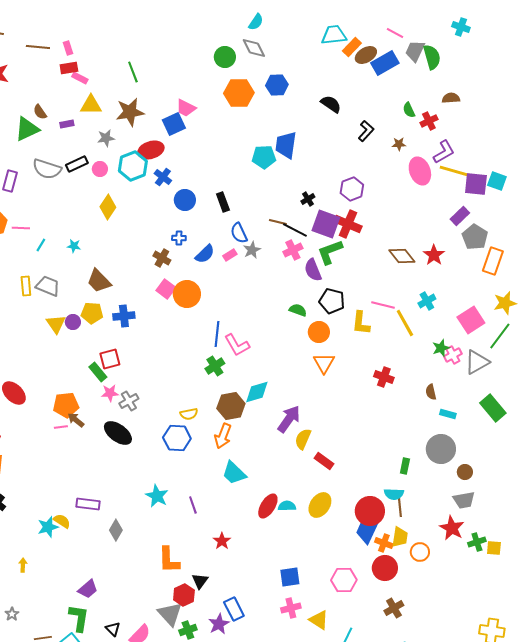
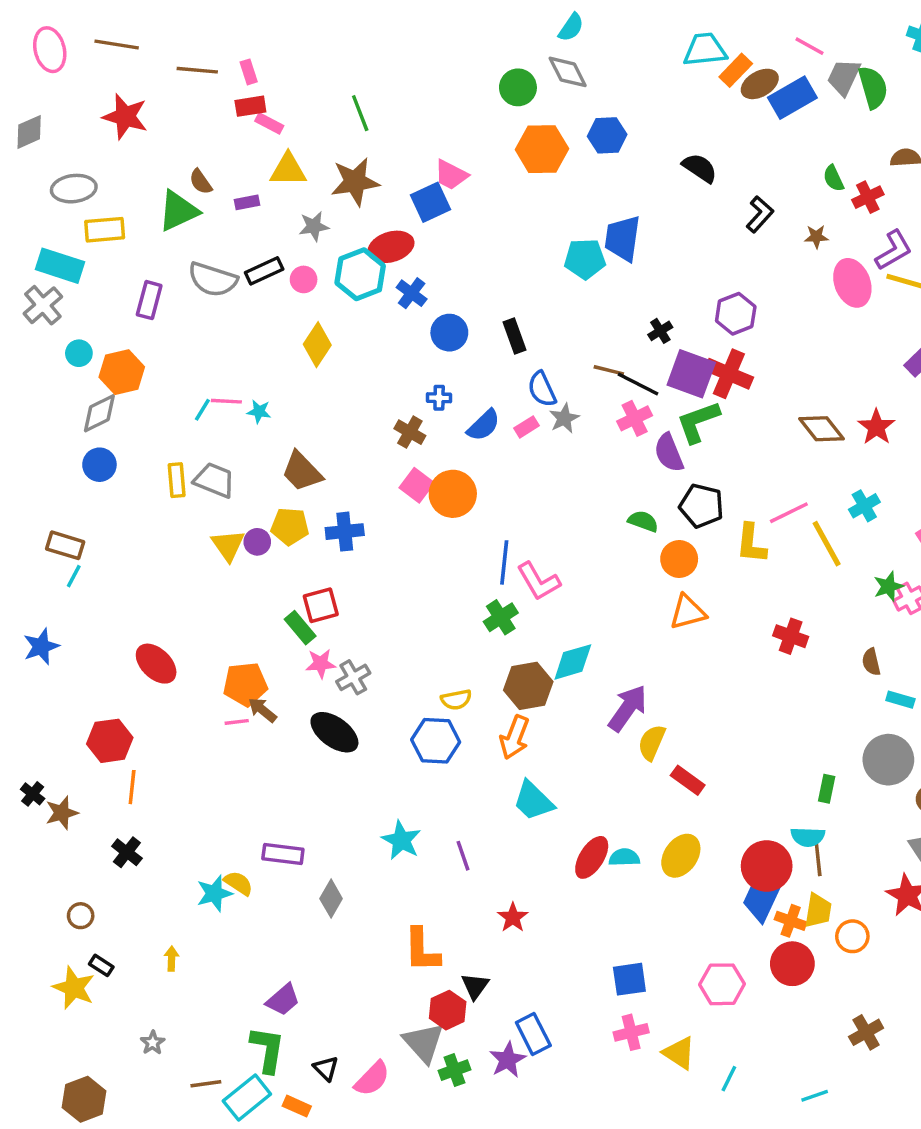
pink line: (21, 228) -> (226, 401), moved
pink line: (383, 305) -> (789, 513), turned -40
orange triangle: (324, 363) -> (688, 612), turned 45
brown cross: (394, 608) -> (866, 1032), moved

